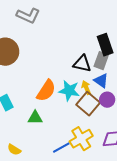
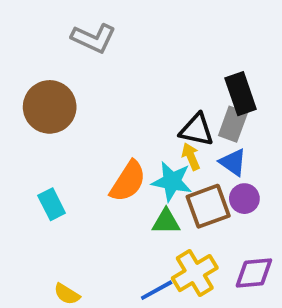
yellow arrow: (86, 88) -> (191, 157), moved
brown square: (88, 104) -> (208, 206), turned 30
green triangle: (35, 118) -> (166, 221), moved

